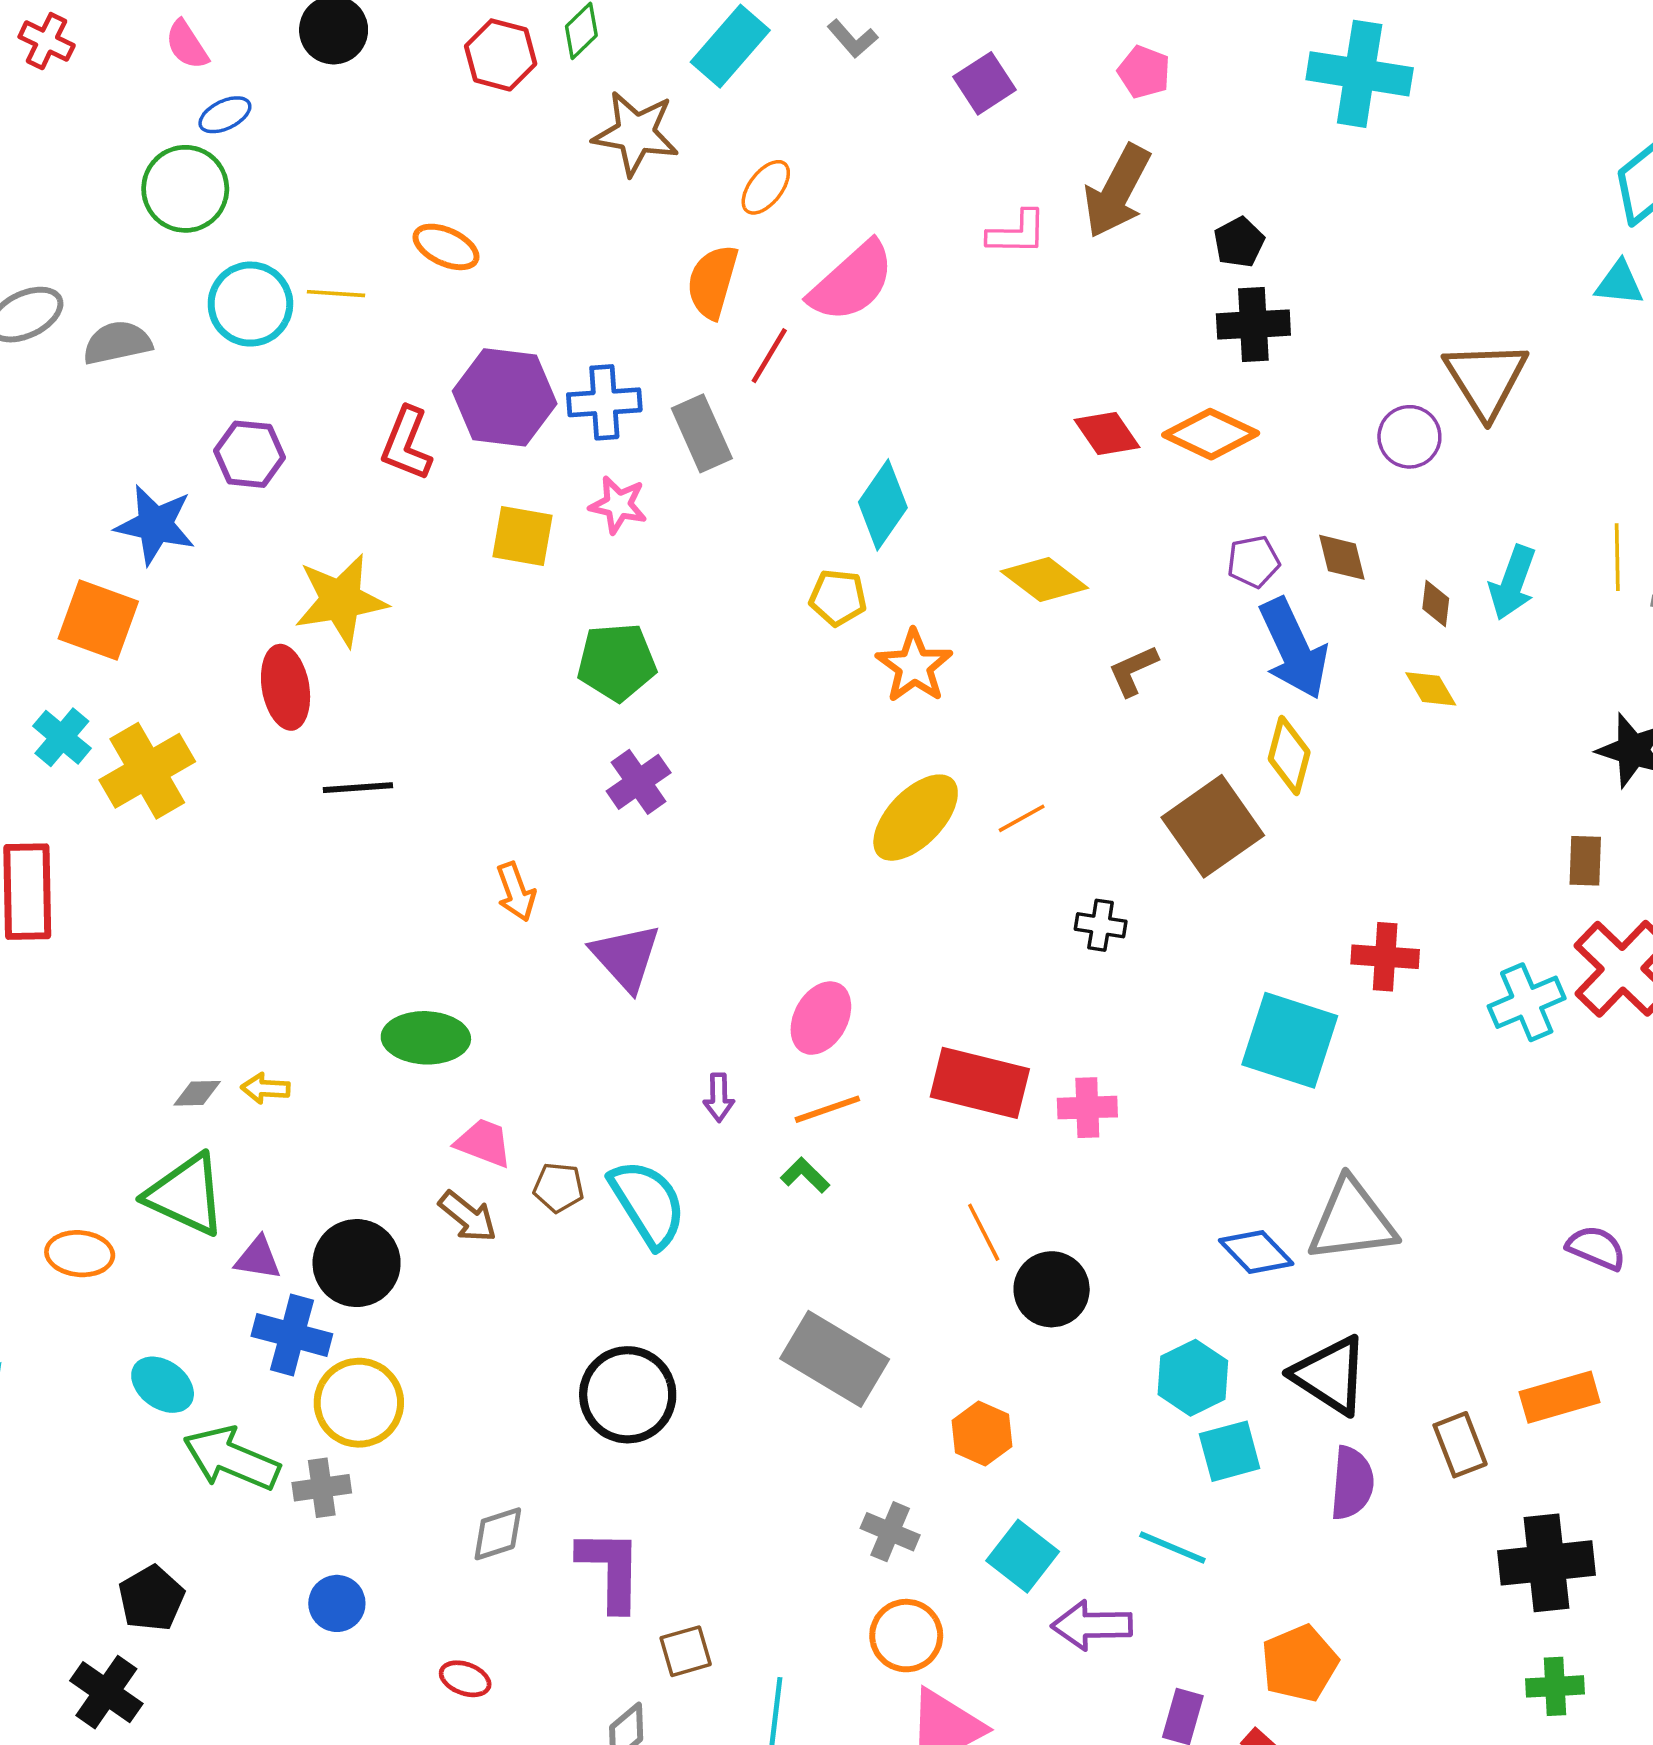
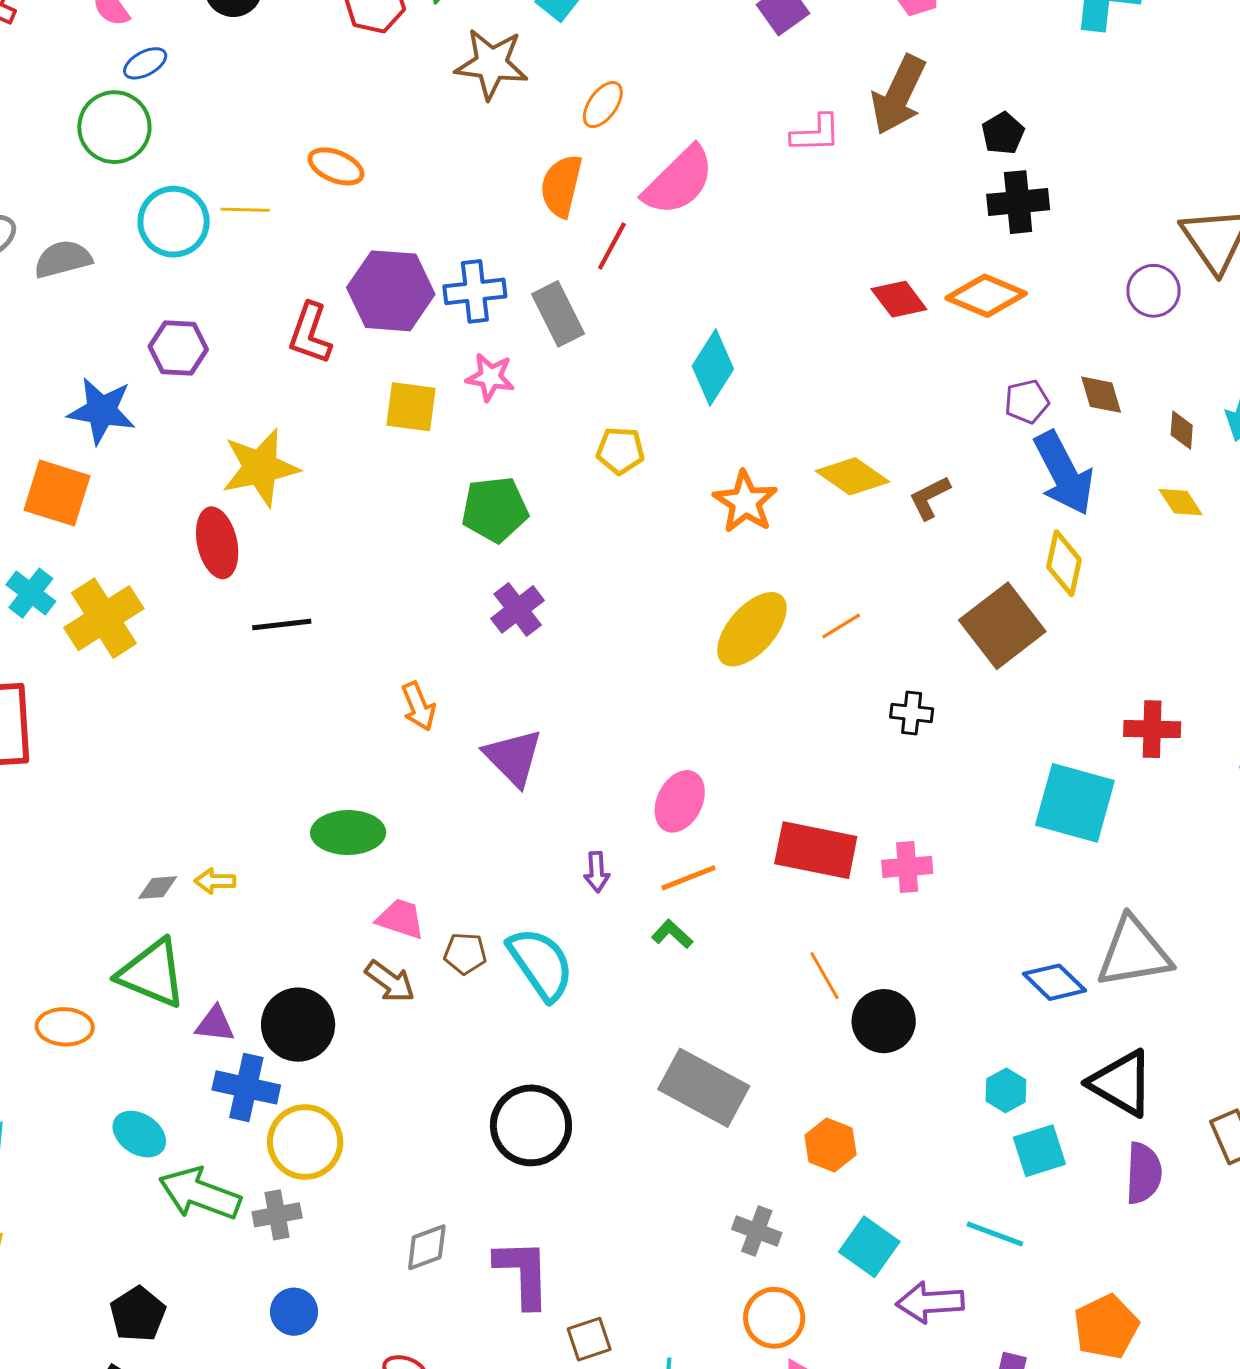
yellow diamond: (1044, 580) -> (852, 476), moved
yellow pentagon: (838, 598) -> (620, 451), moved
cyan hexagon: (1193, 1378) -> (1006, 1090), size x0.7

